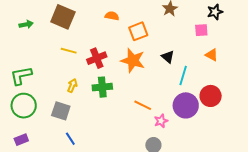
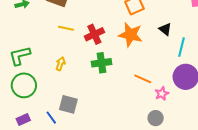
yellow arrow: (72, 86) -> (60, 64), moved
gray square: (61, 111) -> (68, 104), moved
blue line: (70, 139) -> (51, 118), moved

